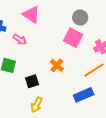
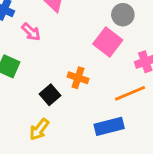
orange cross: (57, 65) -> (78, 78), turned -32
black square: (32, 81) -> (50, 95), moved, turned -32

